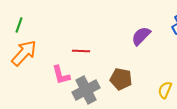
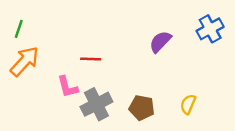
brown pentagon: (121, 79) -> (142, 108), moved

